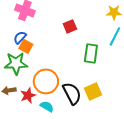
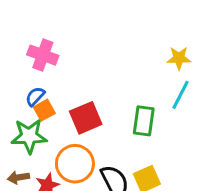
red square: (70, 26) -> (86, 118), moved, size x1.5
orange square: (26, 46) -> (44, 110), turned 32

